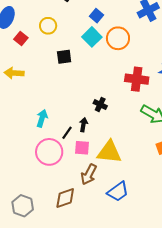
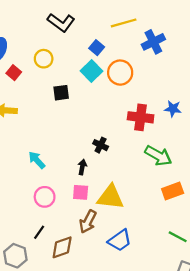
cyan arrow: (42, 118) -> (37, 160), turned -60
black line: (67, 133) -> (39, 232), moved
pink circle: (49, 152) -> (45, 197), size x0.7

